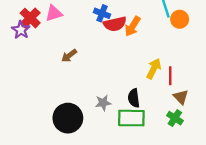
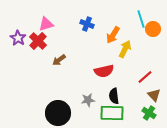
red cross: (30, 18) -> (38, 41), moved
red semicircle: (115, 24) -> (104, 71), moved
yellow arrow: (154, 69) -> (125, 49), moved
red line: (170, 76) -> (145, 77), turned 49

